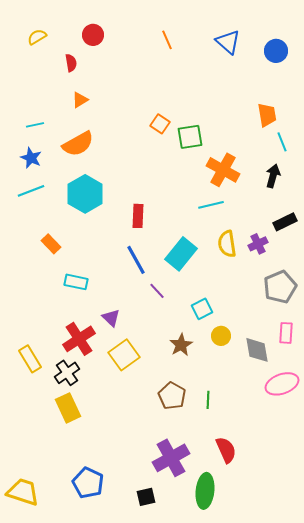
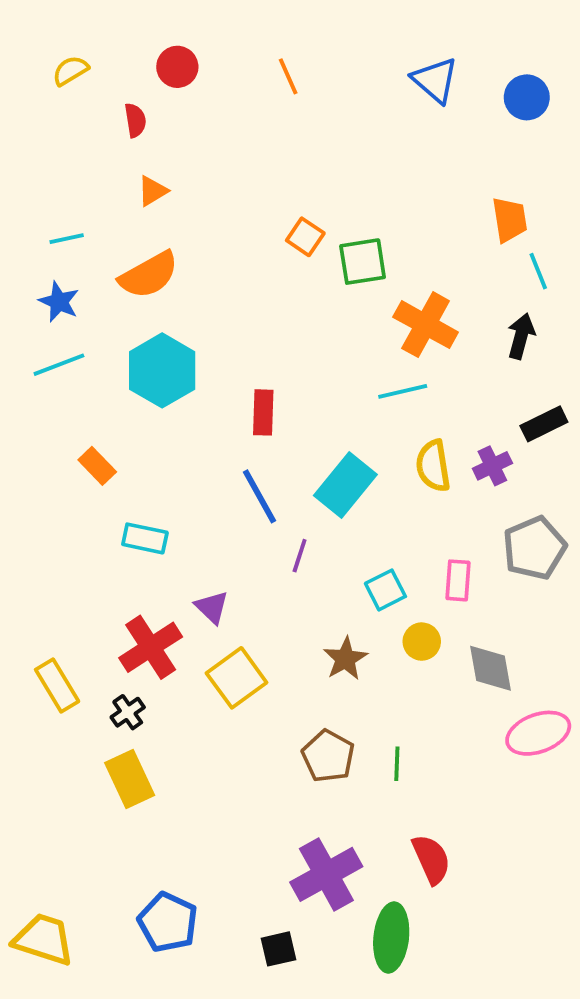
orange line: (167, 40) -> (288, 76), moved
purple line: (157, 291) -> (300, 556), turned 60
pink rectangle: (286, 333) -> (458, 580), moved
black cross: (67, 373) -> (128, 712), size x0.7

